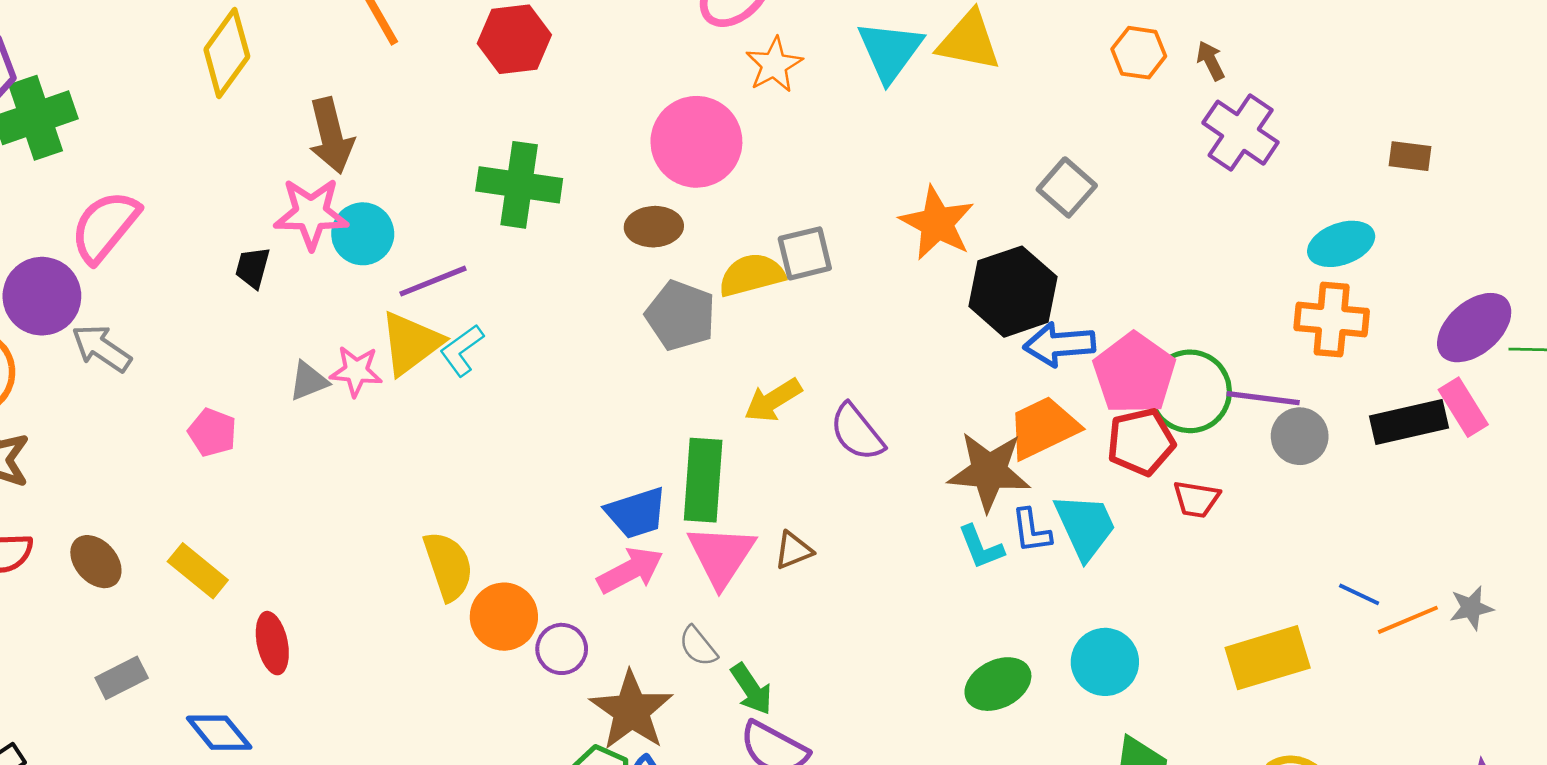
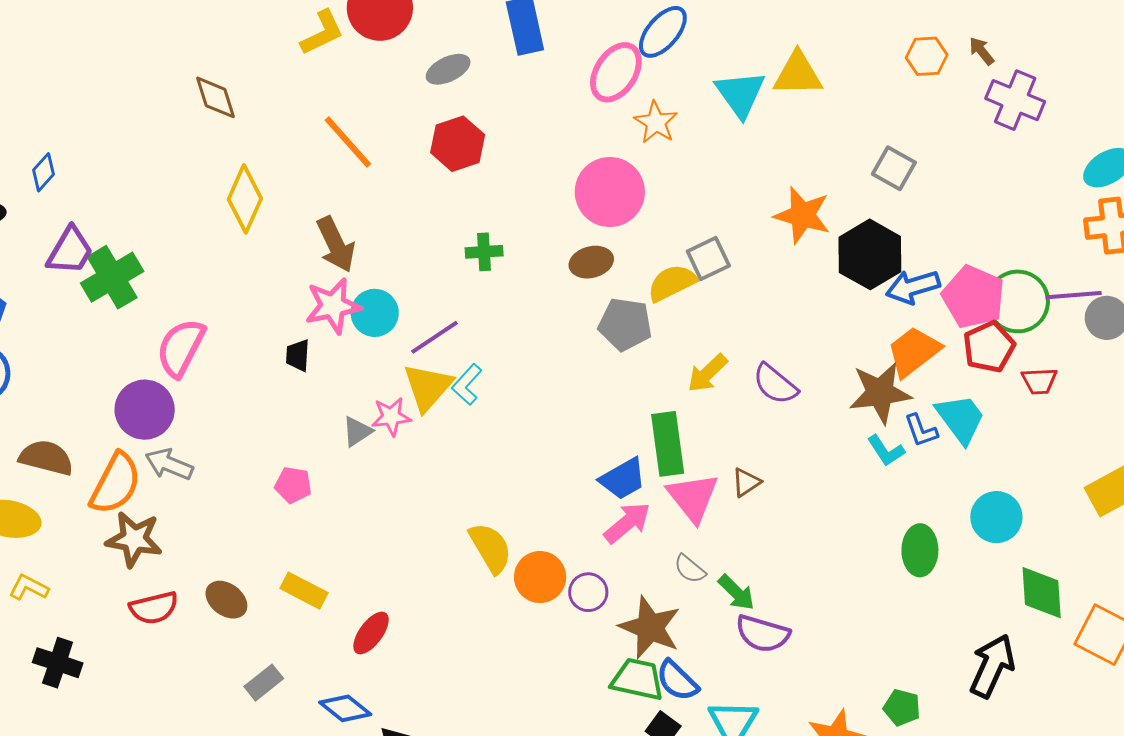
green cross: (519, 185) -> (484, 252), size x0.6
gray arrow: (102, 348) -> (169, 464), moved
red ellipse: (272, 643) -> (371, 633), turned 60
green ellipse: (998, 684) -> (920, 550), turned -51

